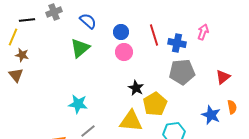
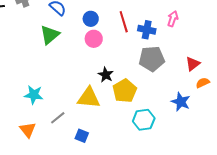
cyan star: (78, 104) -> (34, 95), moved
orange semicircle: (232, 107) -> (203, 83), moved, turned -104
yellow triangle: (131, 121) -> (89, 98), moved

